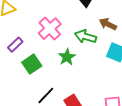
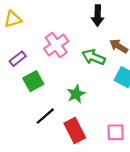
green star: (67, 57) -> (76, 94), moved

